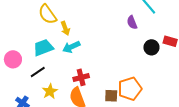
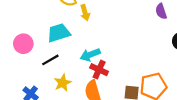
cyan arrow: (71, 47) -> (90, 55), moved
red cross: (81, 77) -> (99, 70), turned 35

